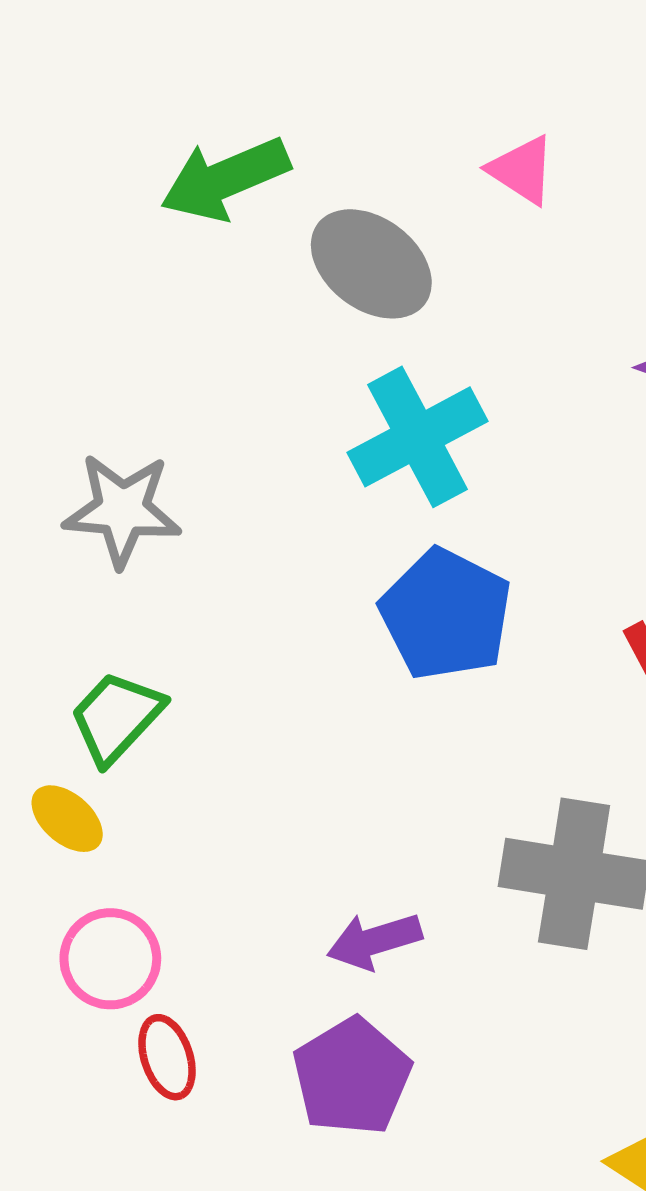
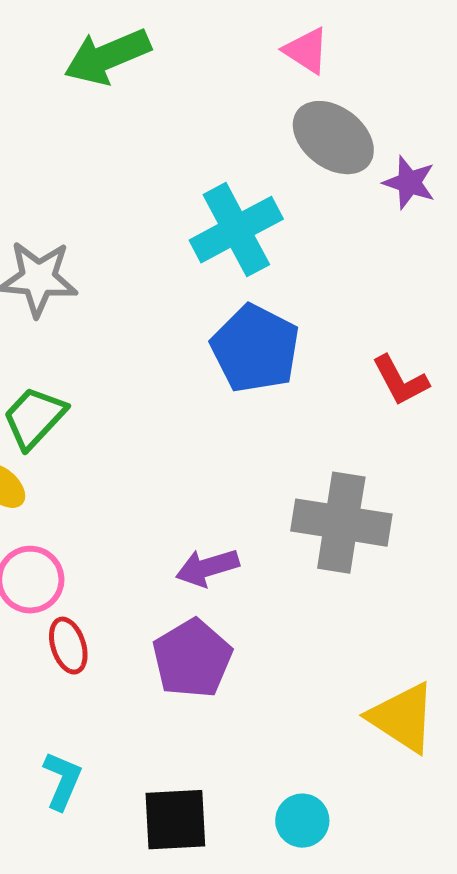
gray ellipse: (371, 264) -> (333, 138), moved

